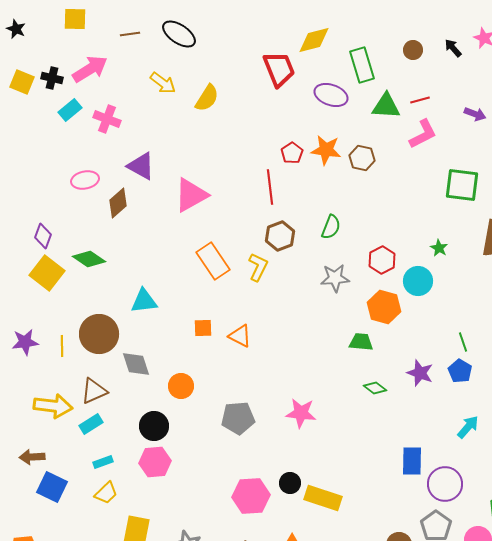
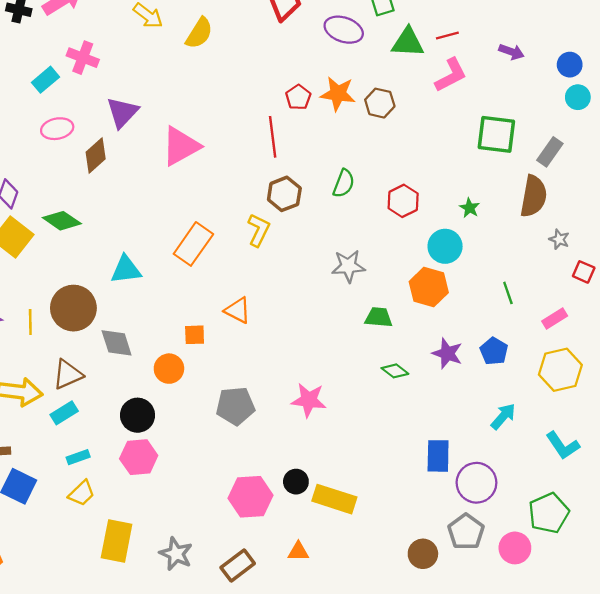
cyan rectangle: (70, 110) -> (46, 80), moved
purple triangle: (141, 166) -> (122, 112), turned 44
red hexagon: (382, 260) -> (403, 201), moved
orange rectangle: (213, 261) -> (193, 244), moved, turned 69
gray star: (335, 278) -> (348, 266), moved
orange hexagon: (384, 307) -> (429, 287), moved
orange square: (203, 328) -> (195, 335), moved
green line: (463, 342) -> (508, 293), moved

